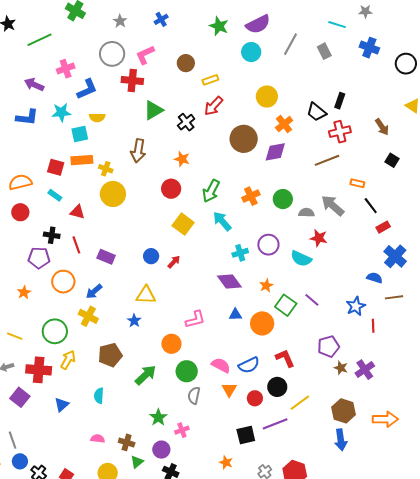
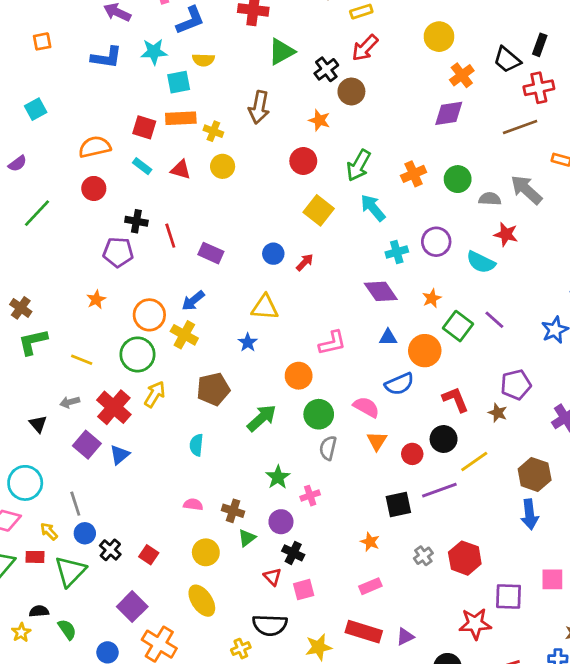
brown circle: (244, 139) -> (351, 91), moved, size x0.7
yellow circle: (113, 194) -> (223, 166), size x0.7
red triangle: (77, 212) -> (181, 170), moved
orange circle: (63, 282) -> (149, 315), moved
blue semicircle: (249, 365) -> (399, 384), moved
brown star: (341, 368) -> (498, 413), moved
red cross: (39, 370) -> (114, 407), turned 35
blue triangle: (62, 405) -> (120, 455), moved

